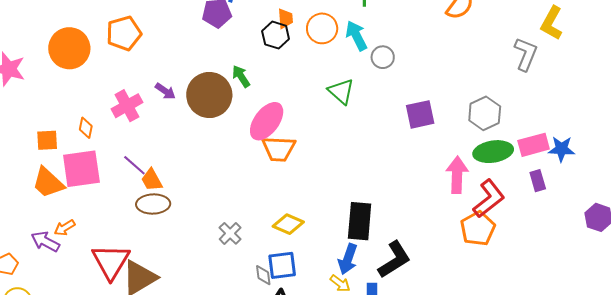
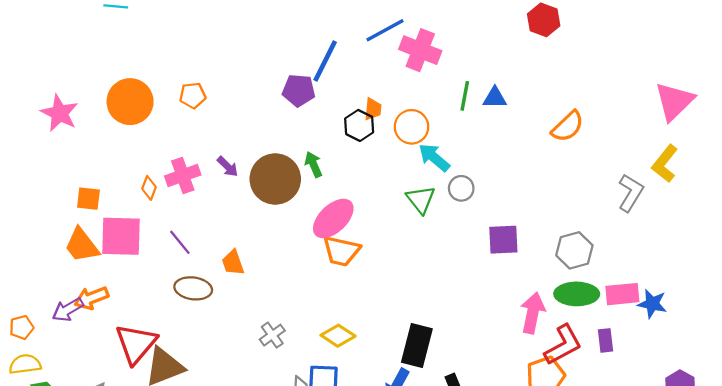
orange pentagon: (124, 33) -> (193, 95), size x0.7
cyan arrow: (356, 36) -> (434, 158), moved, turned -32
gray circle: (383, 57) -> (461, 188), moved
orange diamond: (86, 128) -> (149, 188), moved
orange trapezoid: (152, 180) -> (233, 263), moved
purple rectangle: (538, 181) -> (606, 340), moved
orange arrow: (65, 228) -> (91, 298), size x1.4
purple arrow: (45, 242) -> (68, 310), turned -68

